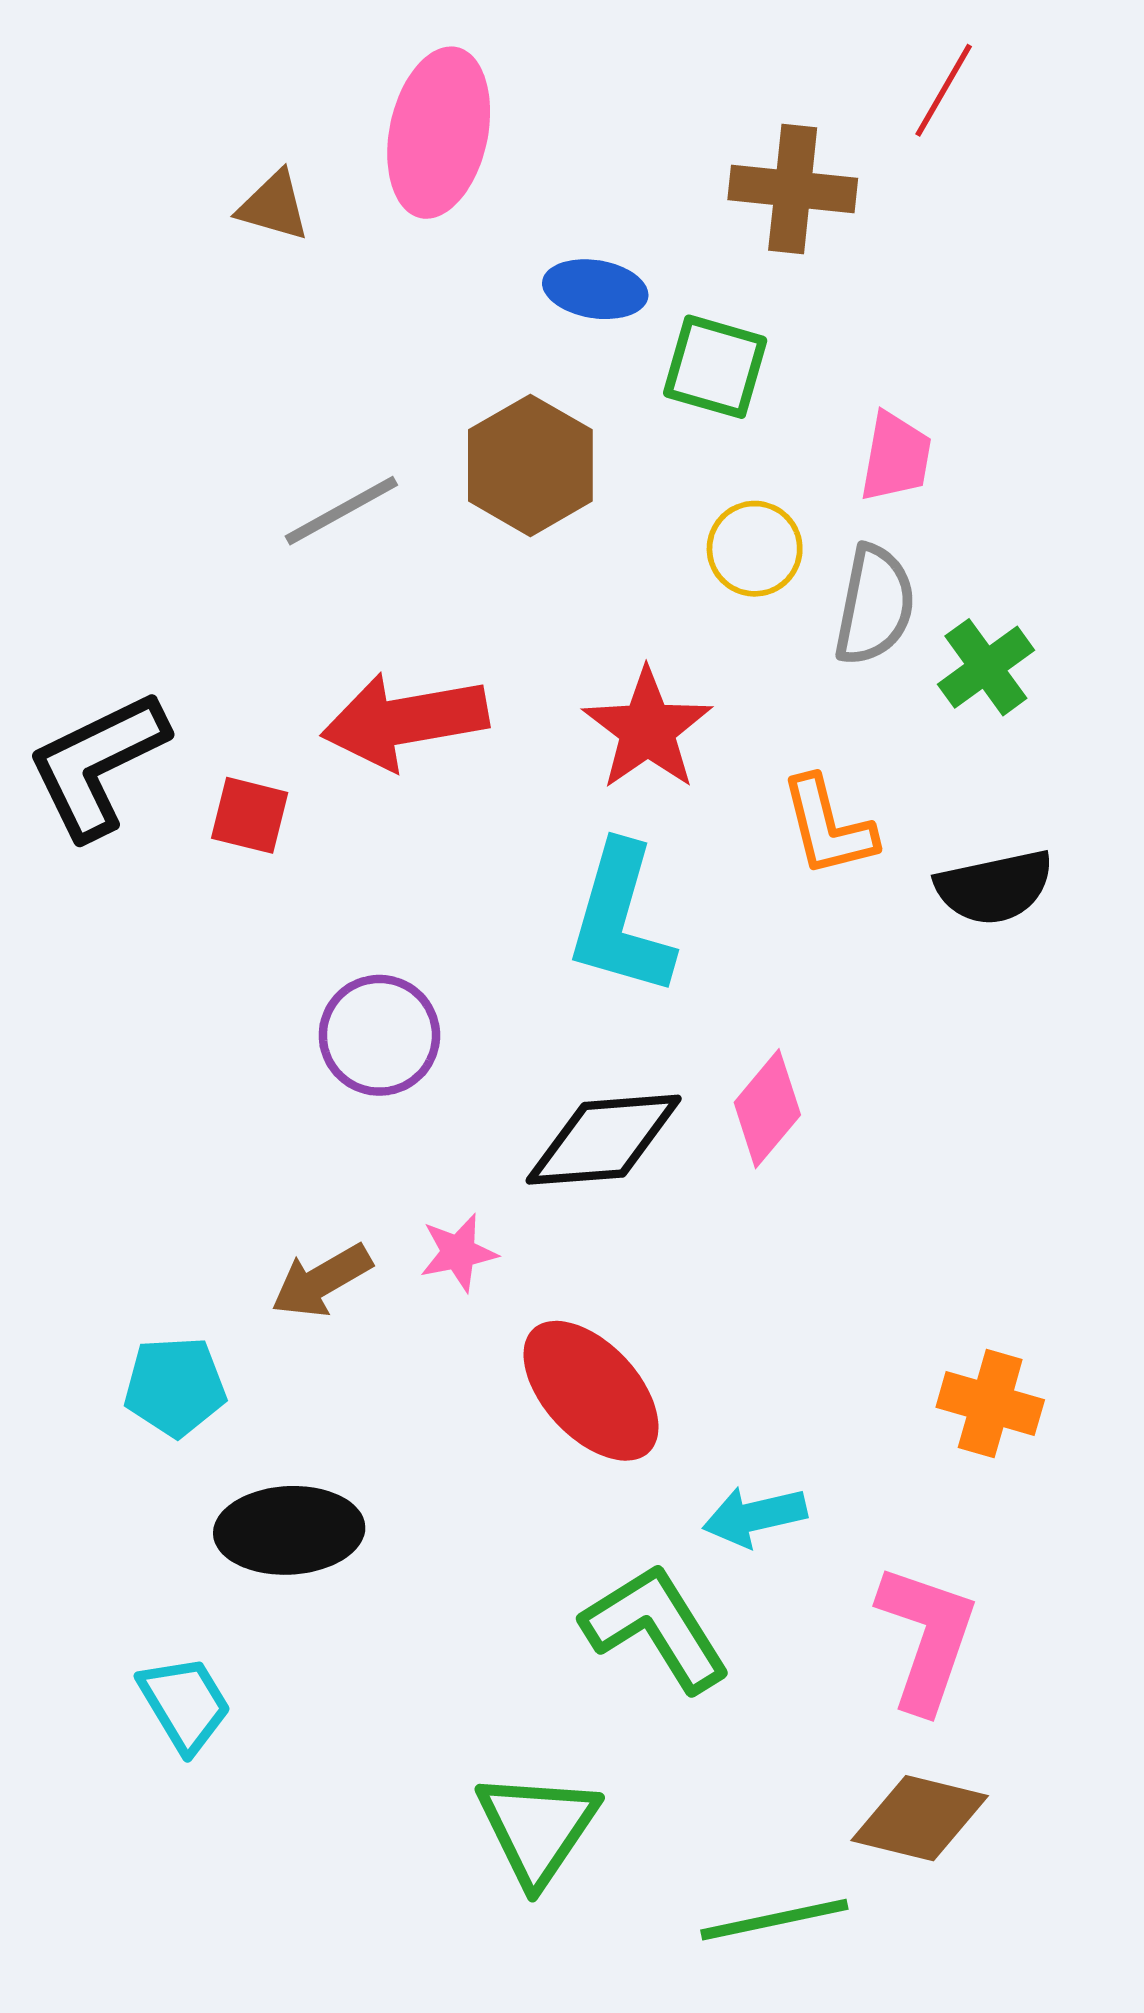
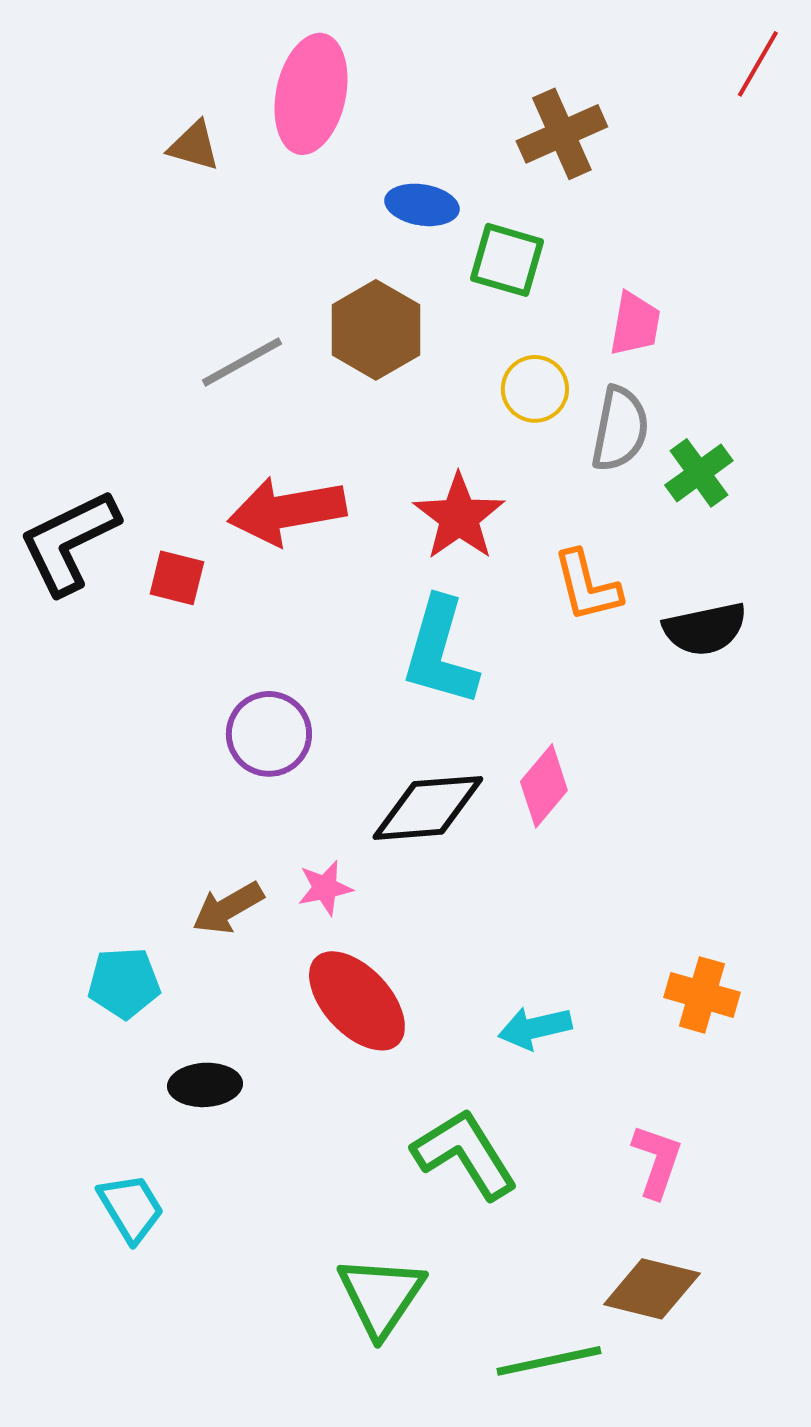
red line: (944, 90) -> (758, 64), moved
brown cross: (793, 189) -> (562, 134), turned -30
red ellipse: (591, 1391) -> (357, 1001), moved
cyan arrow: (755, 1516) -> (535, 1028), moved
black ellipse: (289, 1530) -> (205, 1085), size x0.7
pink L-shape: (927, 1638) -> (657, 1161), size x0.7

